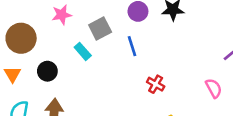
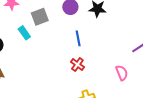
blue line: (132, 46) -> (78, 38), moved

